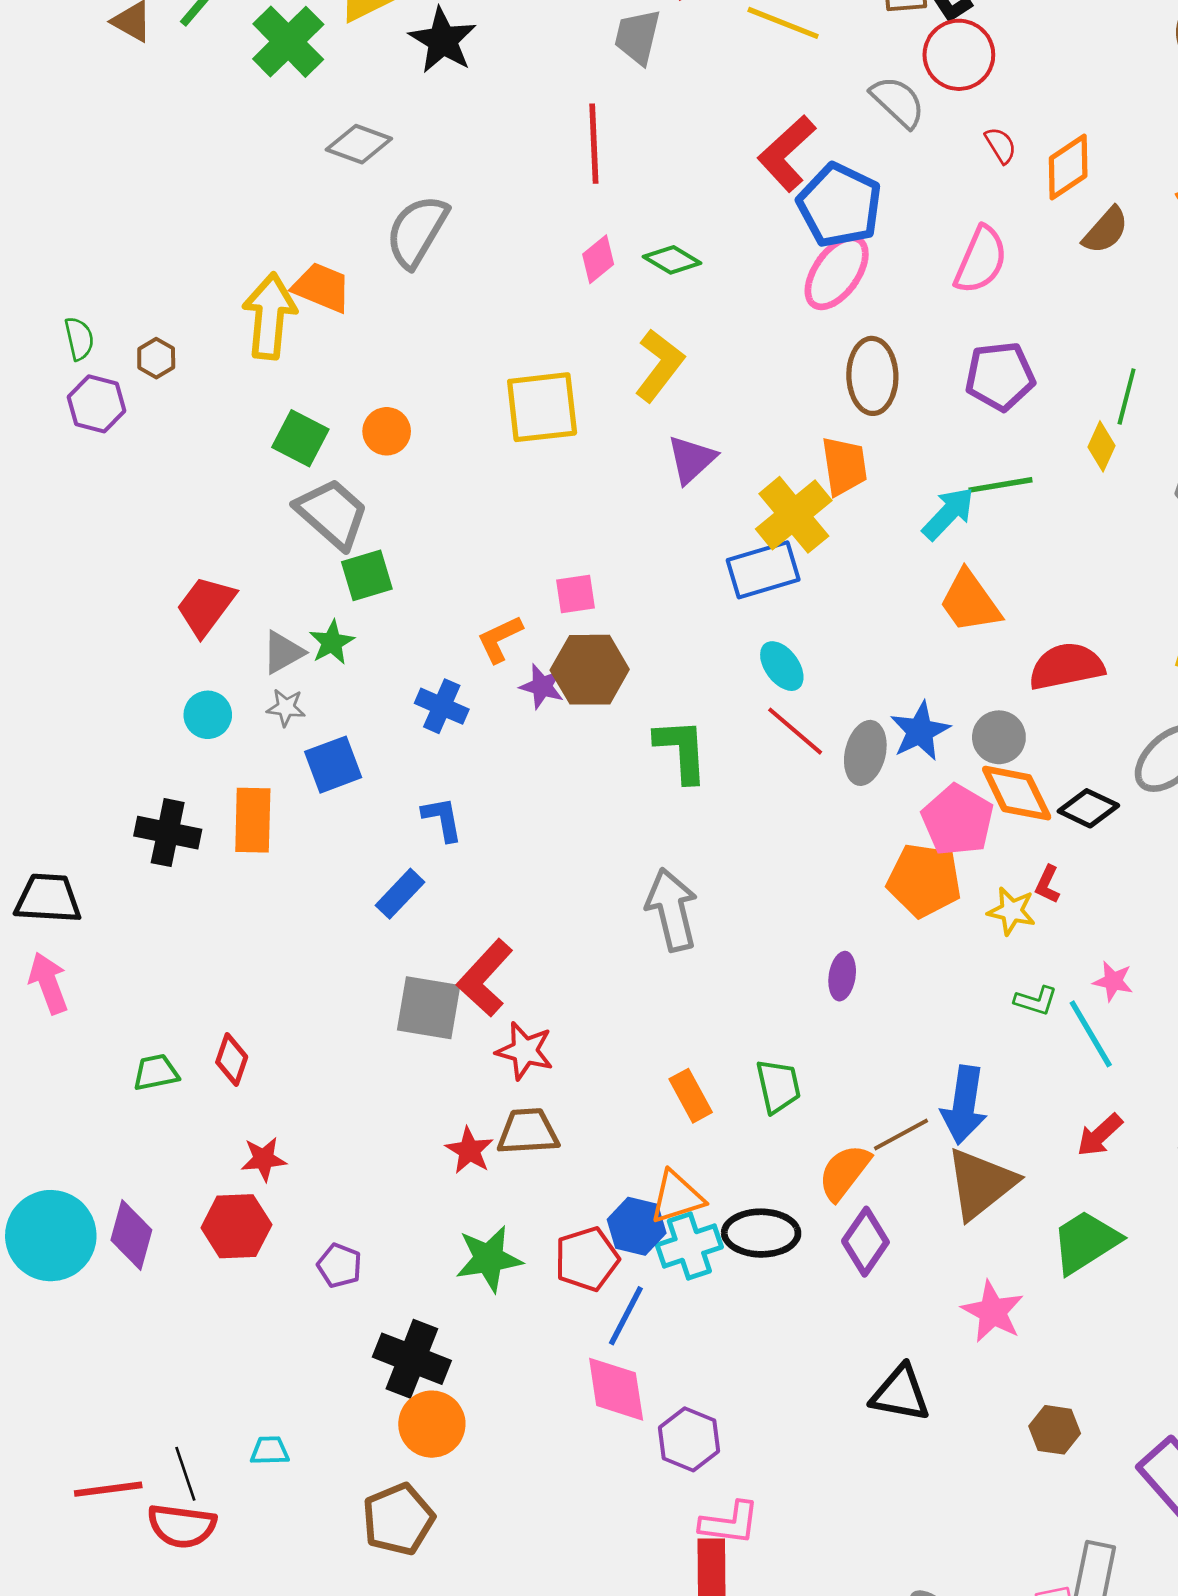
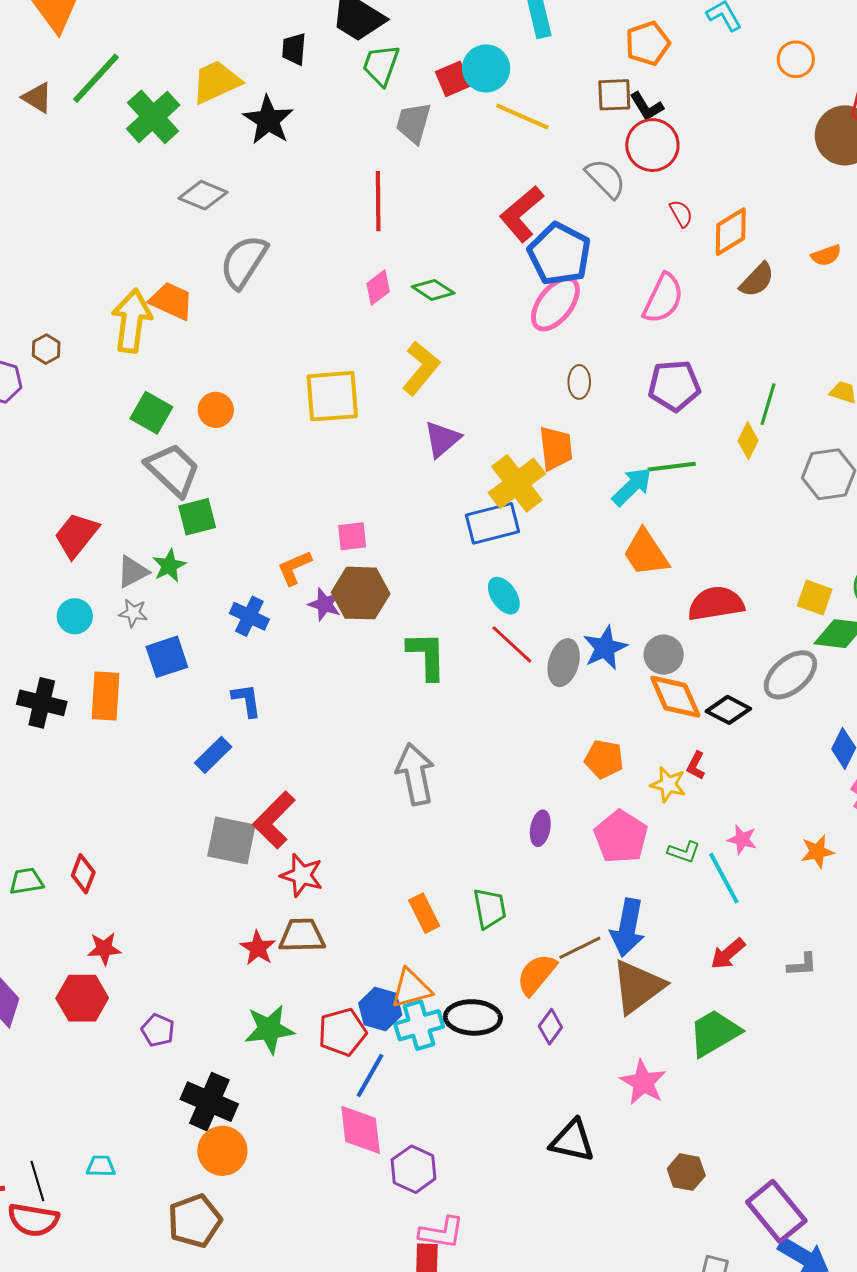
brown ellipse: (872, 376) -> (579, 382), size x0.6
pink pentagon: (958, 820) -> (621, 837), moved
orange pentagon: (924, 880) -> (604, 759), size x0.7
purple diamond: (865, 1242) -> (550, 1027), size x0.7

